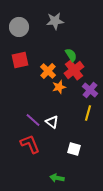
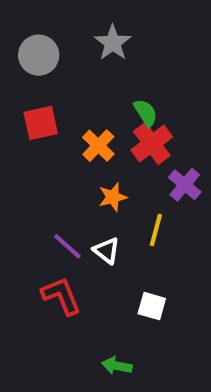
gray star: (55, 21) -> (113, 43), turned -30
orange star: (59, 87) -> (113, 197), moved
yellow line: (88, 113) -> (156, 230), moved

